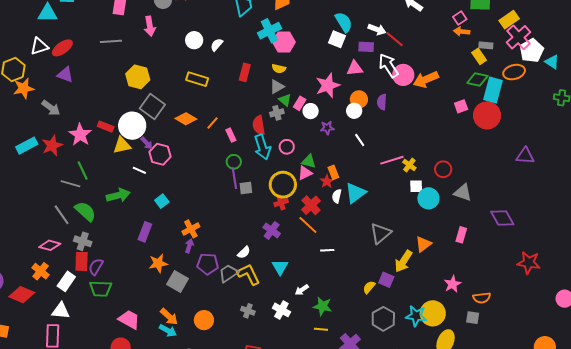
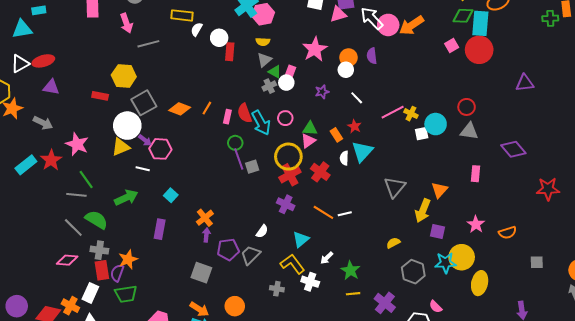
white circle: (194, 40) -> (219, 38), moved
gray line: (111, 41) -> (148, 44), moved
red ellipse: (62, 48) -> (43, 61), turned 30
pink triangle: (355, 68) -> (338, 14), moved
yellow rectangle: (197, 79) -> (182, 15), moved
gray square: (152, 107) -> (144, 103), turned 35
white circle: (311, 111) -> (286, 83), moved
red semicircle: (259, 125) -> (245, 113), moved
red rectangle: (106, 127) -> (100, 96), moved
pink rectangle: (231, 135) -> (227, 117), turned 48
red circle: (443, 169) -> (467, 107), moved
red star: (327, 181) -> (354, 126), moved
cyan circle: (428, 198) -> (436, 124), moved
red cross: (281, 203) -> (290, 175), size x1.5
orange line: (308, 225) -> (323, 212), moved
orange star: (158, 263) -> (128, 259), moved
cyan triangle: (280, 267) -> (301, 239), turned 30
orange cross: (41, 271) -> (70, 306), moved
yellow L-shape: (249, 274) -> (292, 264), moved
purple square: (386, 280) -> (438, 231), moved
yellow semicircle: (369, 287) -> (393, 243), turned 32
green star: (323, 306) -> (350, 270), turned 30
gray square: (473, 318) -> (537, 262), moved

